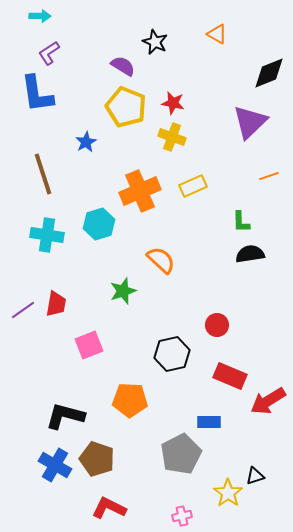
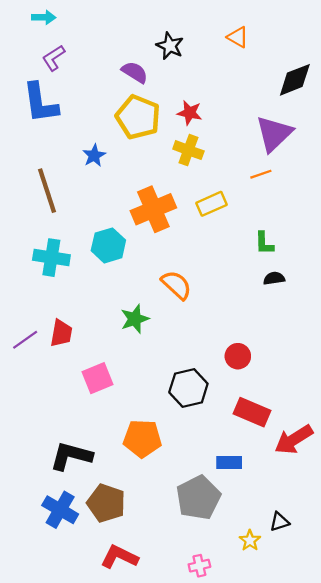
orange line: (269, 176) -> (261, 174), moved
black semicircle: (250, 254) -> (274, 278), size x0.7
yellow star: (228, 493) -> (250, 540), size x0.7

